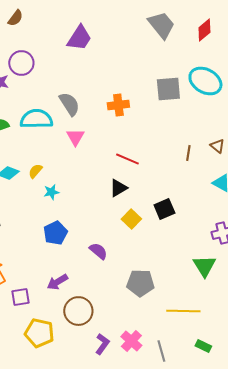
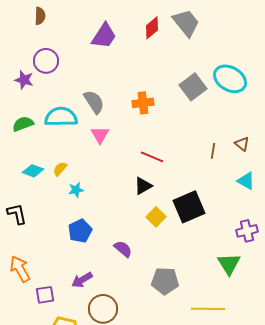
brown semicircle: (15, 18) -> (40, 16), turned -36
red diamond: (204, 30) -> (152, 28), moved
gray square: (168, 89) -> (193, 87), turned -32
black square: (164, 209) -> (189, 207), size x1.5

